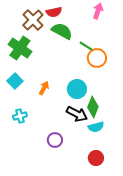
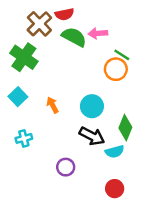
pink arrow: (98, 11) -> (98, 33), moved, turned -112
green line: (86, 46) -> (122, 55), moved
orange arrow: (44, 88) -> (53, 105), turned -56
green diamond: (93, 107) -> (125, 128), moved

